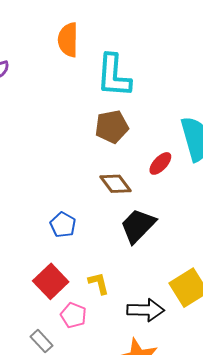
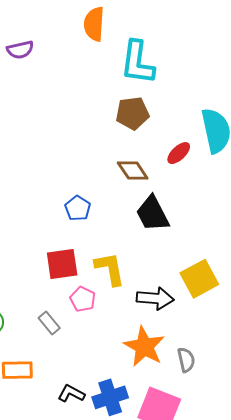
black trapezoid: (138, 226) -> (153, 214), turned -75
red square: (51, 281) -> (62, 264), turned 32
yellow L-shape: (99, 283) -> (110, 269), size x1.5

